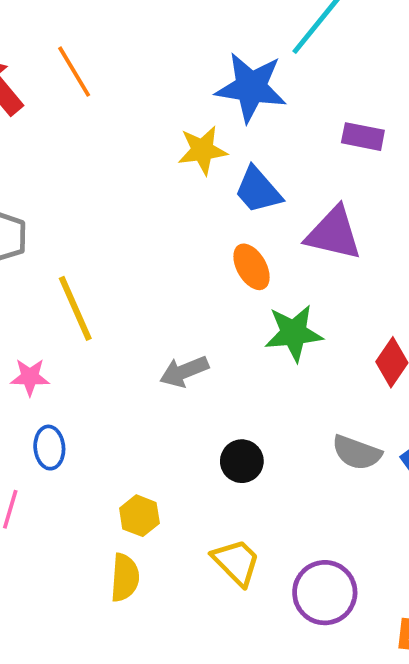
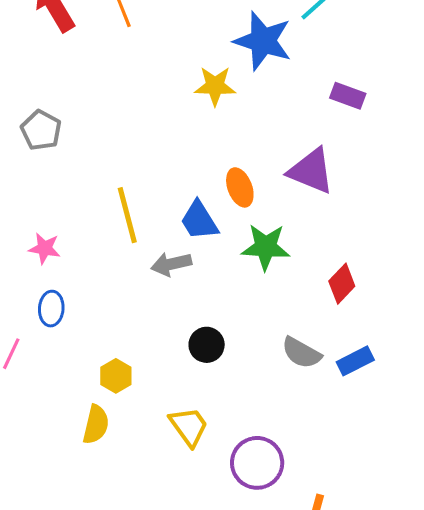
blue trapezoid: (258, 190) -> (199, 221), moved
yellow line: (75, 308) -> (127, 215), moved

